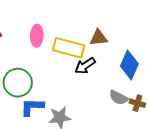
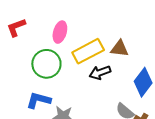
yellow rectangle: (69, 48) -> (88, 51), turned -56
green circle: (18, 83) -> (46, 64), moved

